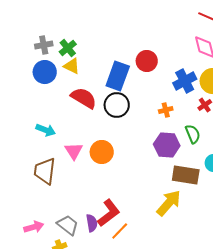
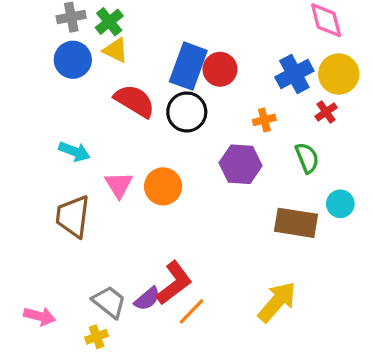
red circle: (147, 61) -> (220, 69), moved
purple hexagon: (167, 145) -> (241, 164), moved
yellow arrow: (169, 203) -> (277, 302), moved
purple semicircle: (92, 223) -> (147, 299), turned 60
pink arrow: (34, 227) -> (40, 316), moved, turned 30

